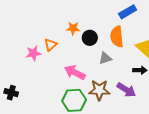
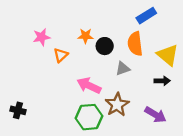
pink star: (33, 53) -> (42, 37), moved
brown star: (99, 90) -> (117, 105), turned -30
purple arrow: (126, 90) -> (155, 115), moved

